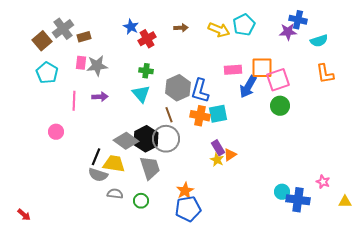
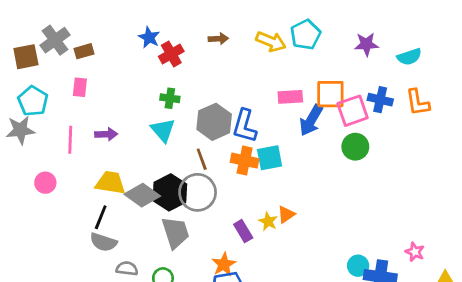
blue cross: (298, 20) -> (380, 100), moved
brown square: (42, 41) -> (26, 57), turned 30
gray star: (97, 66) -> (20, 130), moved
purple rectangle: (218, 148) -> (243, 231), moved
yellow trapezoid: (114, 164) -> (110, 183), moved

